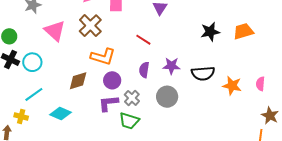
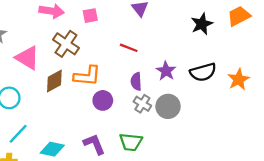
purple star: (171, 66) -> (166, 71), turned -30
brown diamond: (78, 81) -> (54, 81), moved
orange star: (232, 86) -> (238, 79), turned -30
gray cross: (132, 98) -> (142, 104), moved
purple L-shape: (108, 103) -> (94, 144), moved, turned 85

